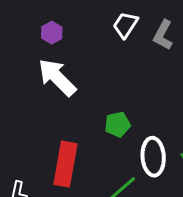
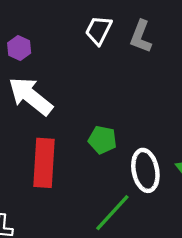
green pentagon: (117, 124) -> (102, 140), turned 30
red rectangle: (65, 164) -> (44, 163), moved

